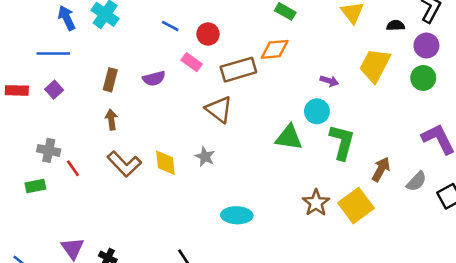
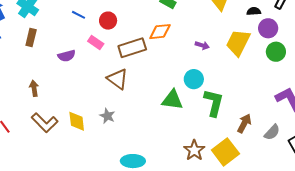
purple circle: (426, 46) -> (268, 28), moved
brown rectangle: (110, 80) -> (31, 37), moved
purple arrow: (329, 81) -> (202, 45), moved

